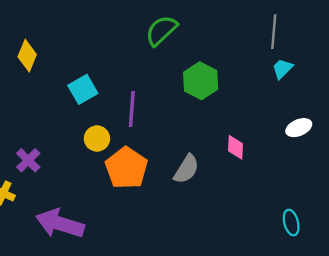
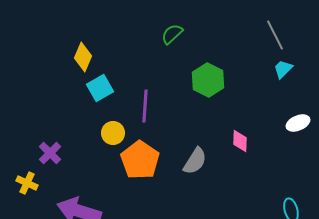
green semicircle: (161, 31) -> (172, 34), size x0.7
gray line: (274, 32) -> (275, 35), turned -32
yellow diamond: (27, 56) -> (83, 57), moved

